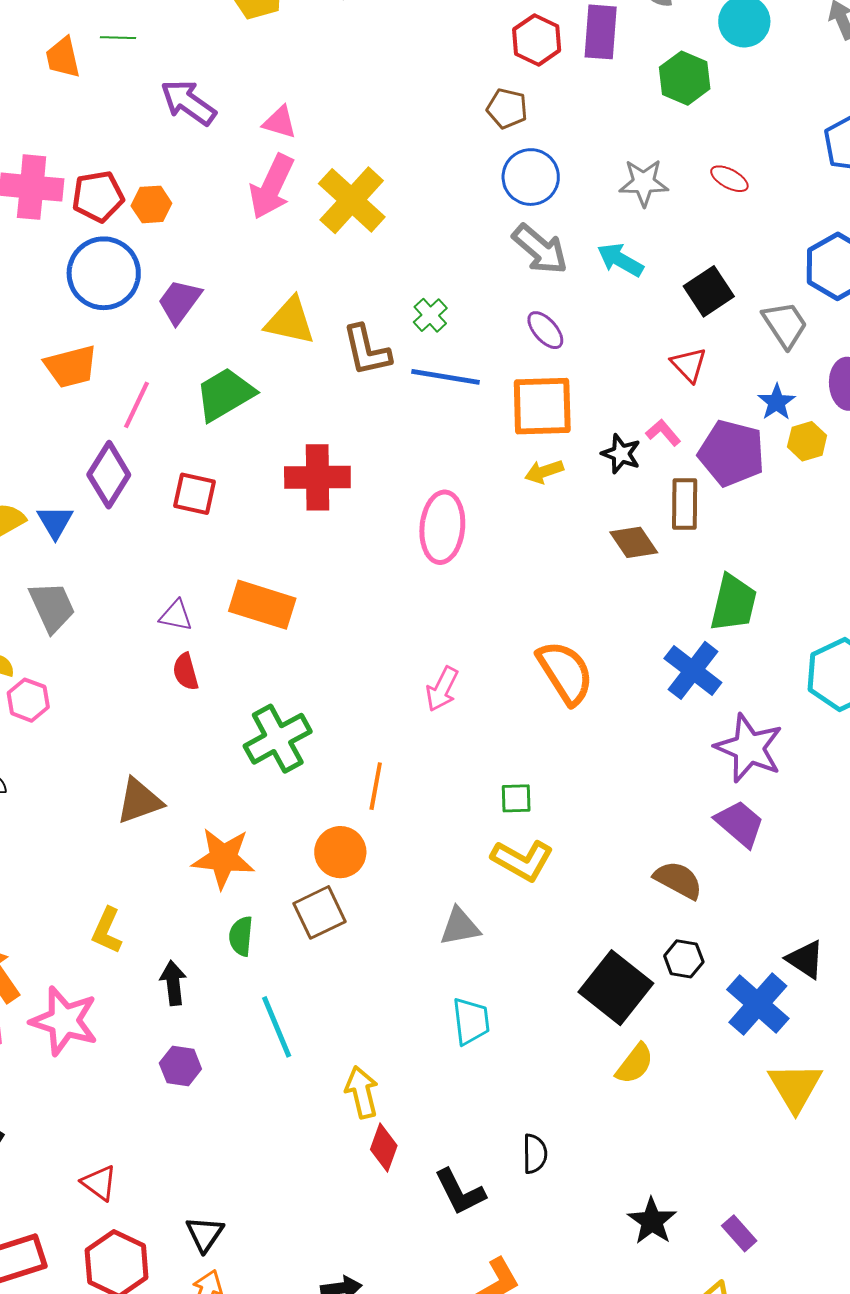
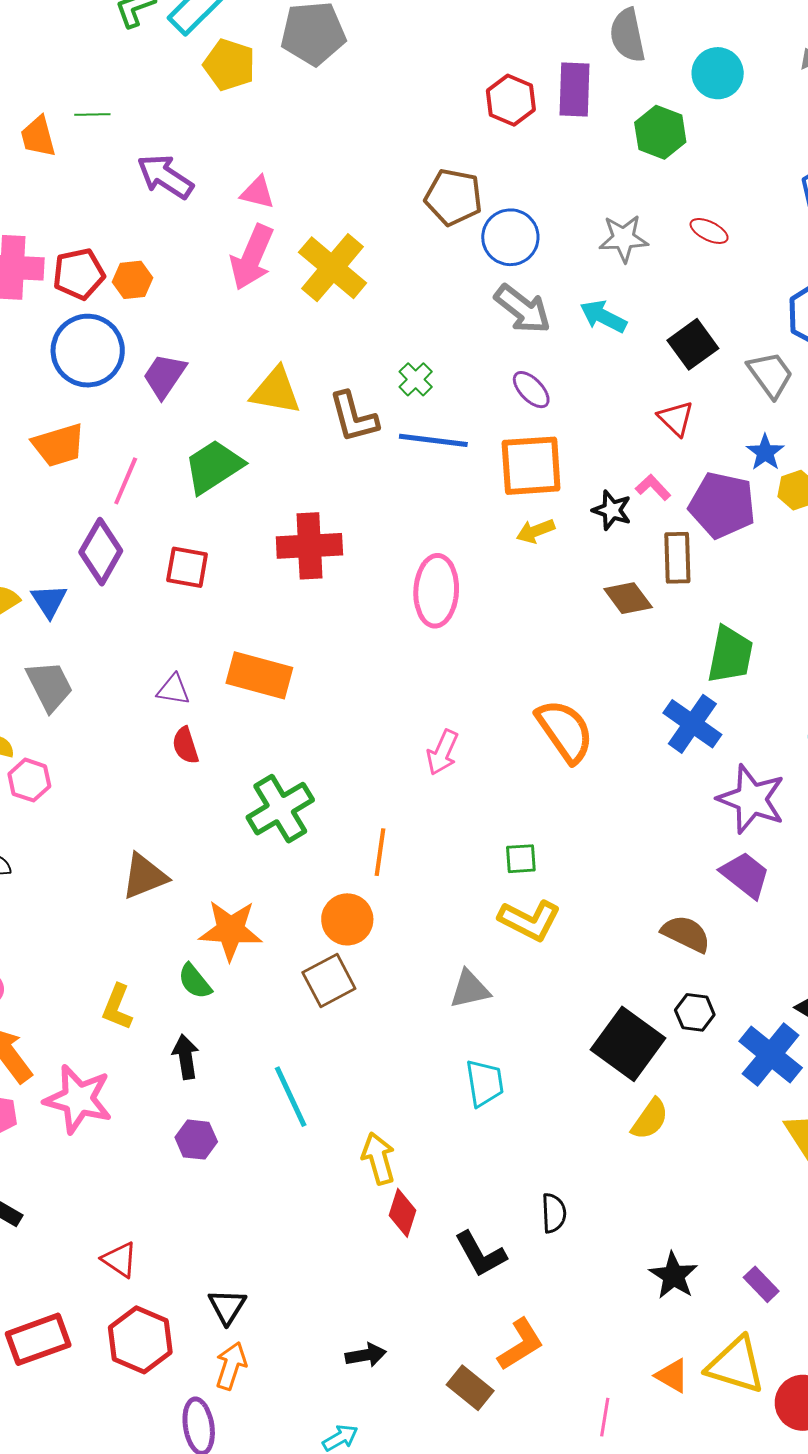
brown pentagon: (507, 108) -> (454, 197), moved, size x1.4
green semicircle: (241, 936) -> (195, 981), moved, turned -42

